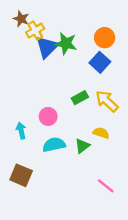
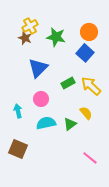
brown star: (21, 19) -> (25, 38), moved
blue triangle: (47, 47) -> (38, 68), moved
yellow semicircle: (101, 133) -> (86, 113), turned 32

